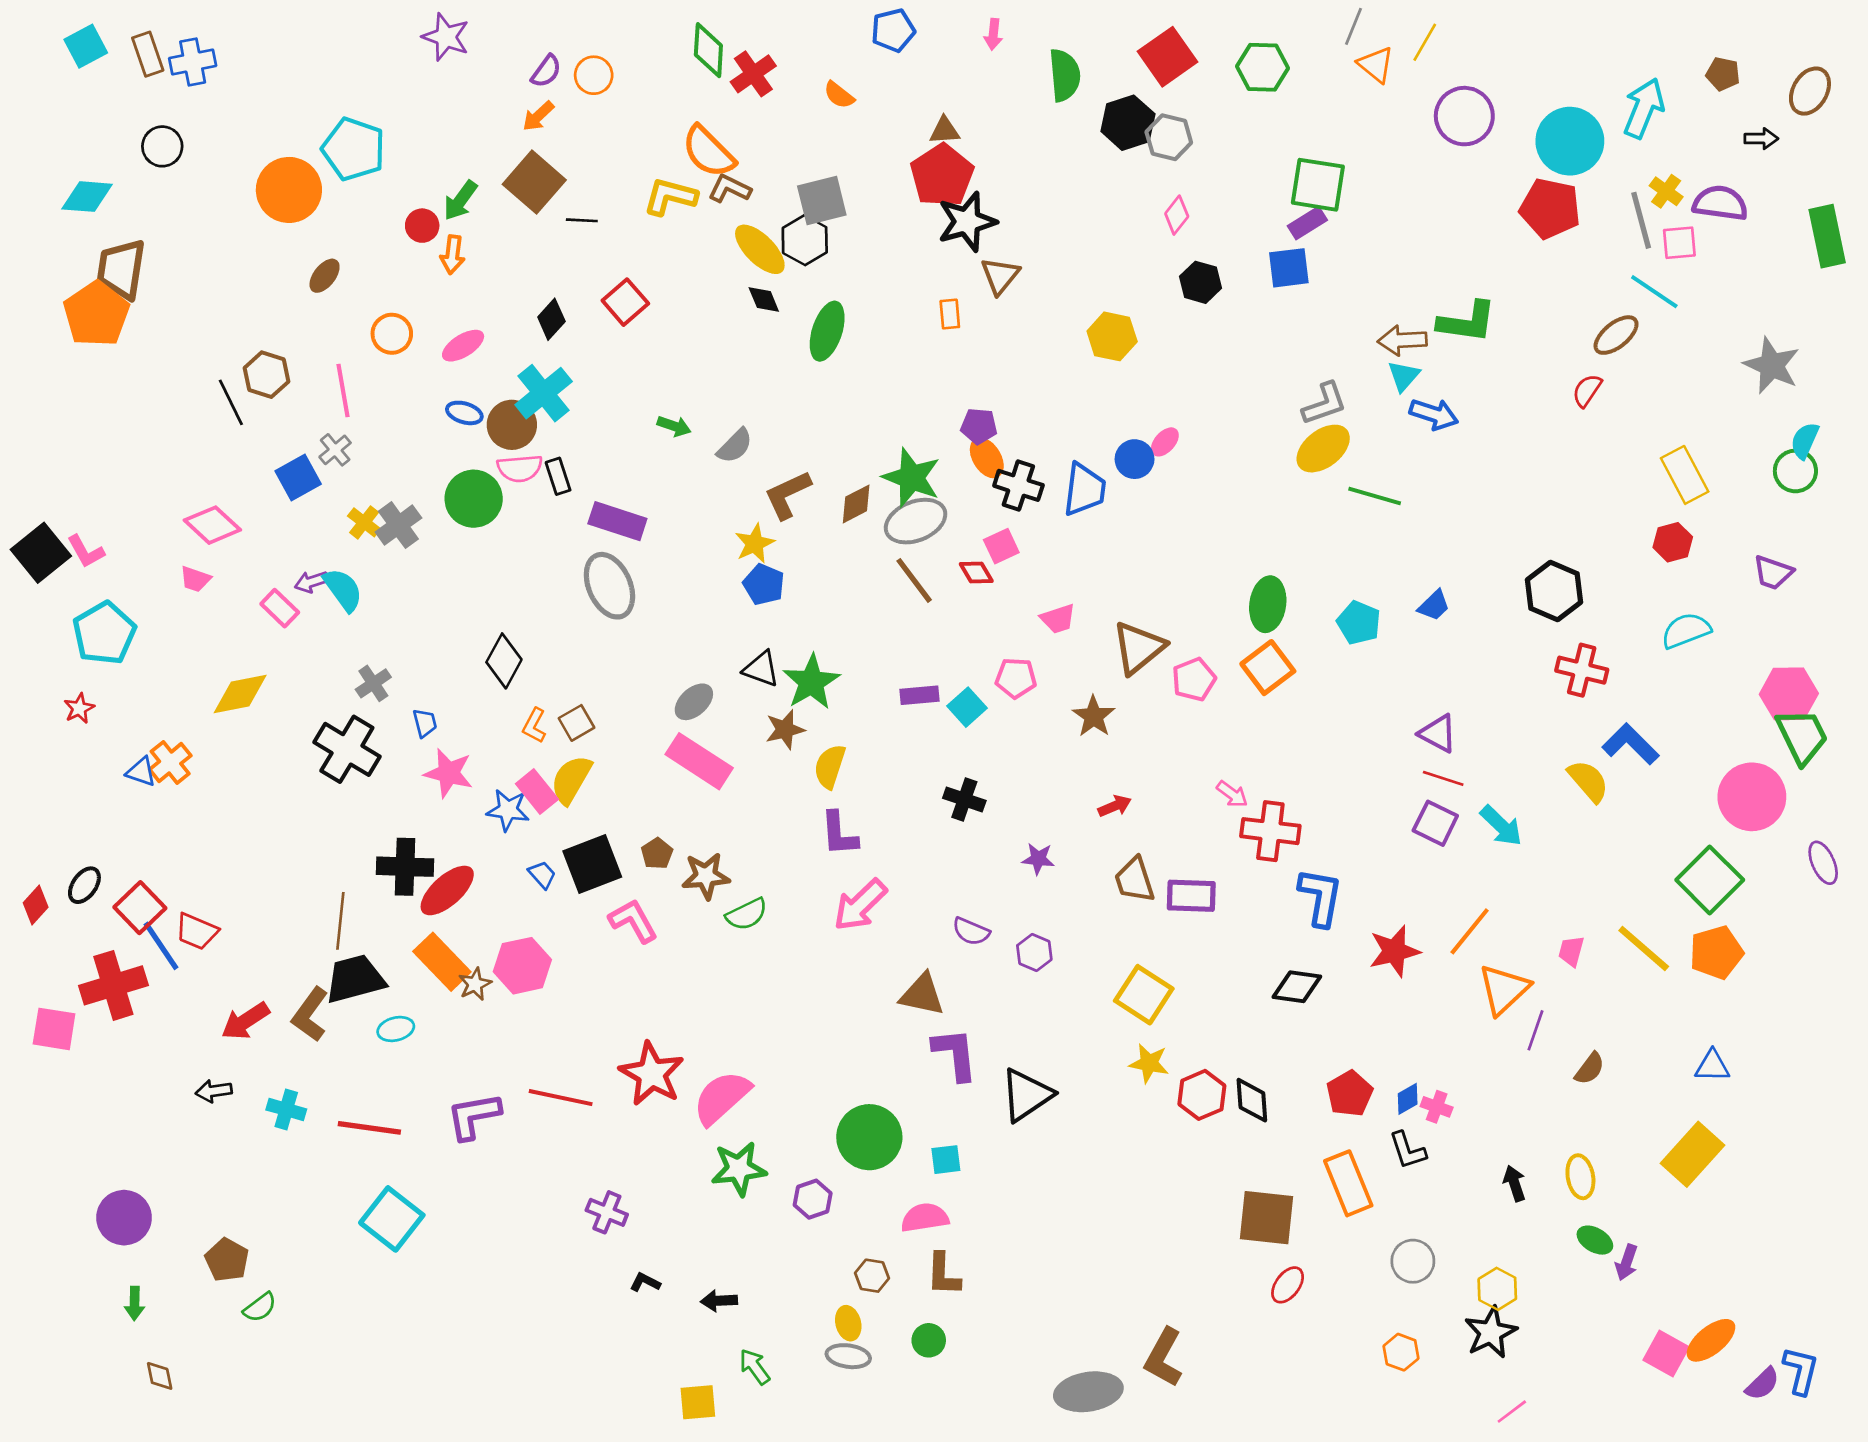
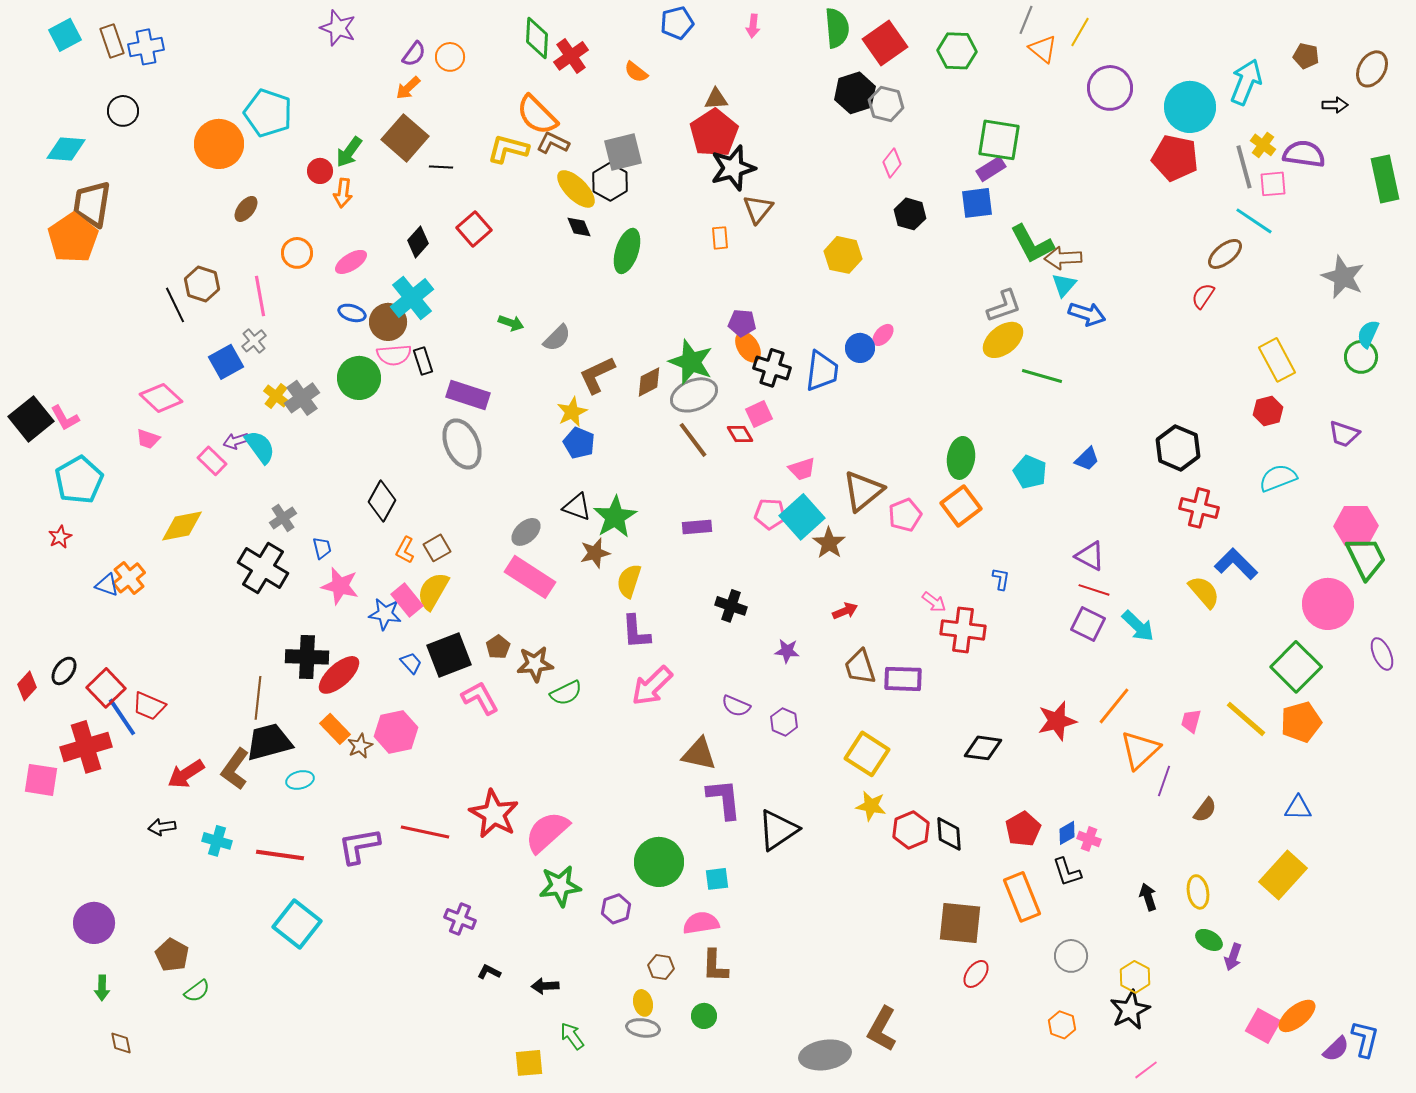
green semicircle: (1065, 75) -> (837, 28), moved
green L-shape: (1467, 322) -> (1032, 244), moved, turned 54
cyan square: (967, 707) -> (802, 517), moved, size x1.5
blue L-shape: (1321, 897) -> (1001, 579), moved, size x0.5
orange rectangle: (442, 962) -> (335, 729), size x0.7

